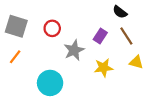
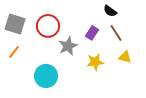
red circle: (52, 28) -> (48, 26), size x1.5

